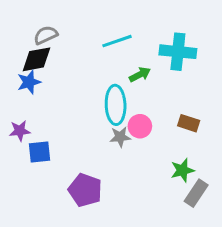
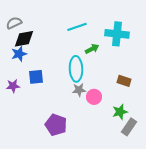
gray semicircle: (46, 35) -> (14, 23), moved
pink circle: (140, 126) -> (94, 97), moved
blue square: (40, 152) -> (36, 77), moved

